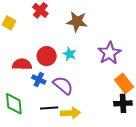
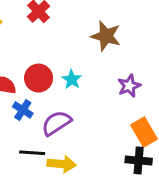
brown star: (77, 22) -> (106, 36), moved
purple star: (110, 53) -> (129, 86), size x0.7
purple semicircle: (63, 85) -> (56, 123), turned -80

